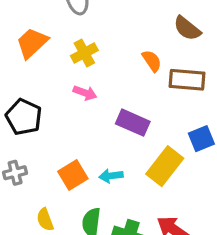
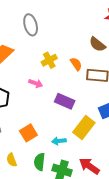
yellow cross: (84, 53) -> (49, 60), moved
cyan arrow: (111, 176) -> (59, 141), moved

